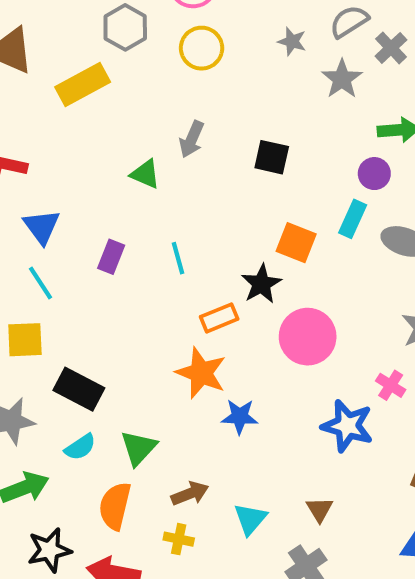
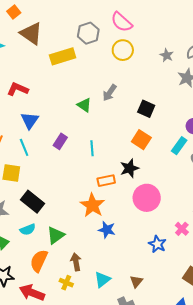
orange square: (296, 243) -> (141, 140), moved
blue star: (347, 426) -> (157, 244), size x0.7
brown arrow: (190, 494) -> (76, 262), turned -90

